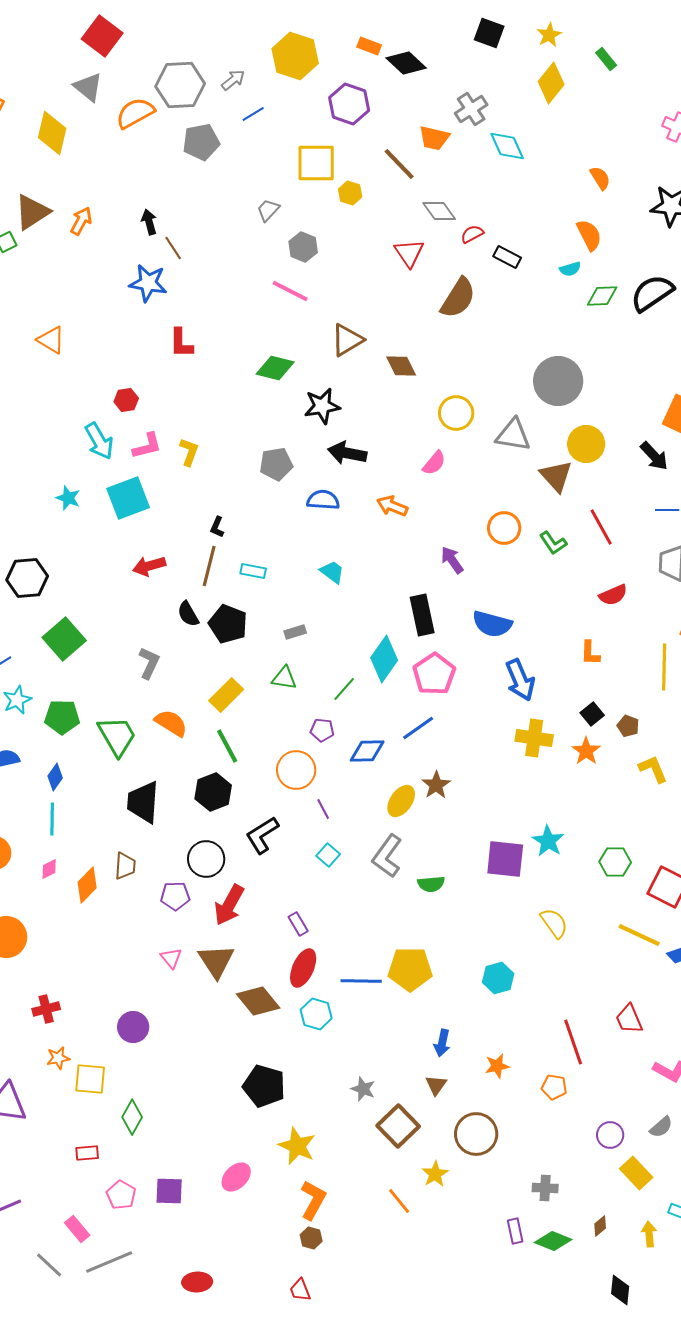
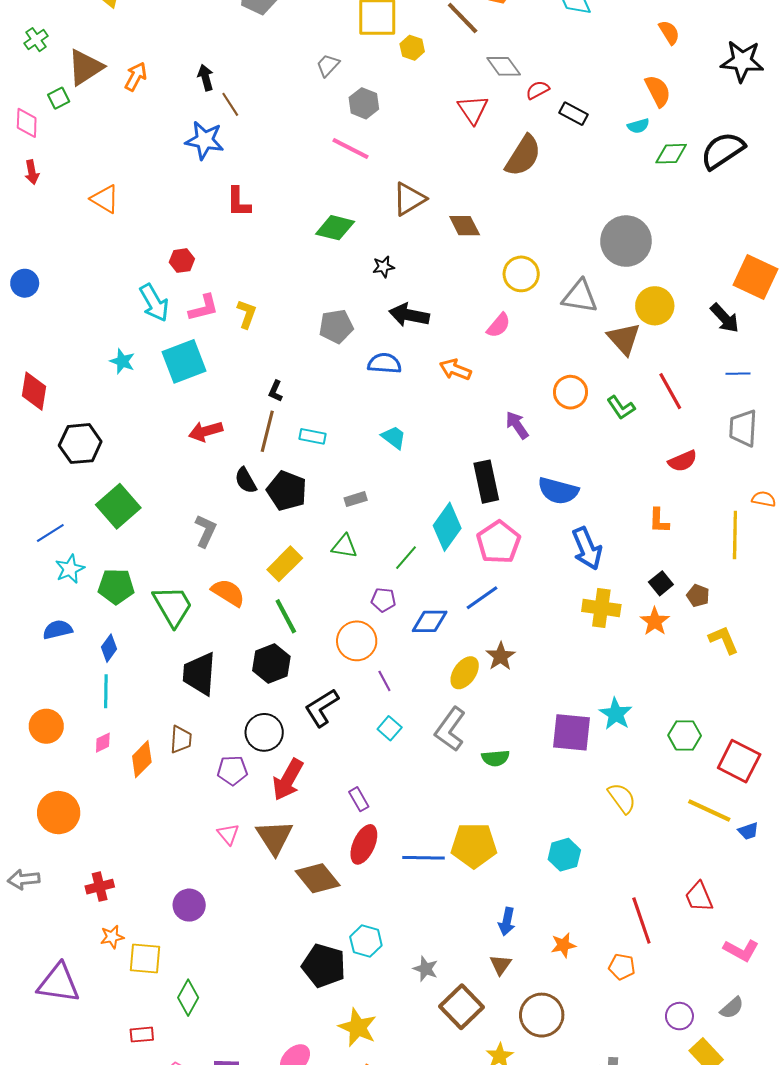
black star: (322, 406) -> (383, 267), size x0.6
cyan hexagon: (316, 1014) -> (366, 941), moved

